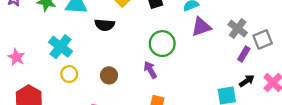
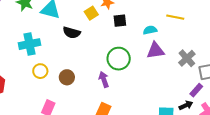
cyan cross: (61, 47) -> (30, 44), turned 30
purple rectangle: (244, 54) -> (196, 90), moved
yellow circle: (69, 74) -> (40, 71), moved

